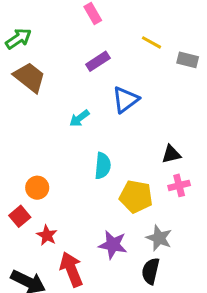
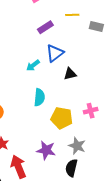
yellow line: (151, 42) -> (72, 15), turned -32
purple rectangle: (98, 61) -> (45, 27), moved
cyan arrow: (79, 118) -> (33, 65), moved
black triangle: (171, 154) -> (70, 74), moved

